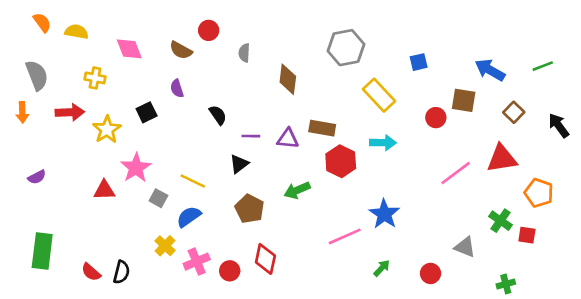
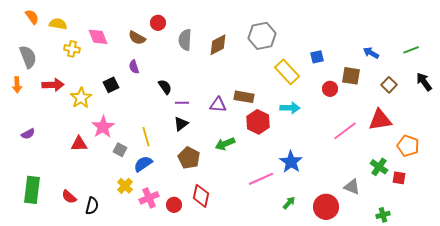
gray semicircle: (244, 53) -> (185, 40), size x1.5
blue square: (419, 62) -> (317, 57), moved
blue arrow: (490, 70) -> (371, 53), size x0.7
yellow cross: (95, 78) -> (72, 49), moved
brown diamond: (288, 79) -> (218, 45), moved, turned 55
black arrow: (559, 125) -> (424, 82), moved
purple line: (251, 136) -> (182, 103), moved
yellow line: (193, 181) -> (146, 137), turned 48
red semicircle: (91, 272) -> (69, 197), moved
red circle: (431, 273) -> (326, 207), size x1.6

